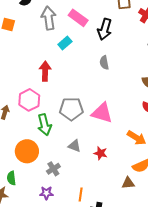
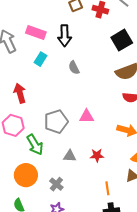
cyan rectangle: (65, 43) -> (40, 59), moved
pink triangle: (102, 113) -> (87, 116), size x0.7
orange line: (81, 195) -> (107, 188), moved

